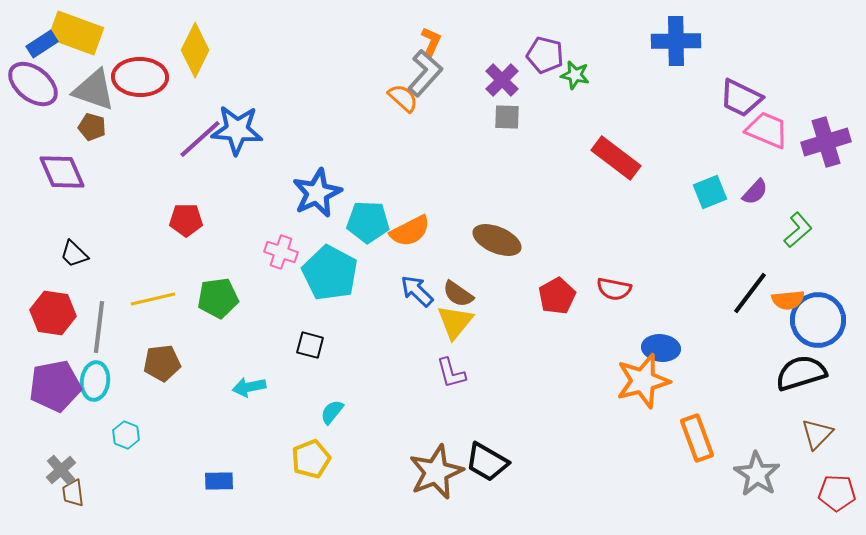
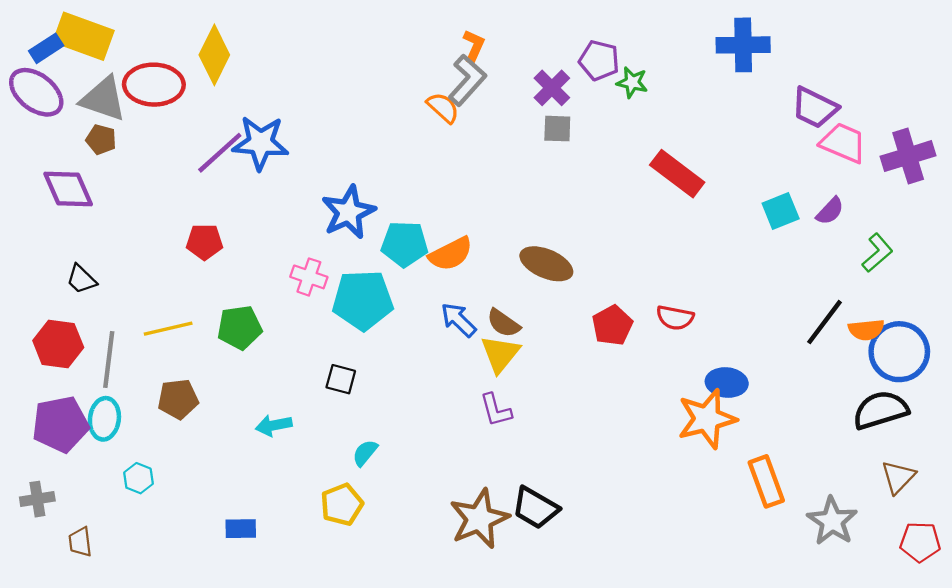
cyan pentagon: (330, 273) -> (363, 300), turned -30
gray cross: (61, 470) -> (37, 499), moved, turned 32

